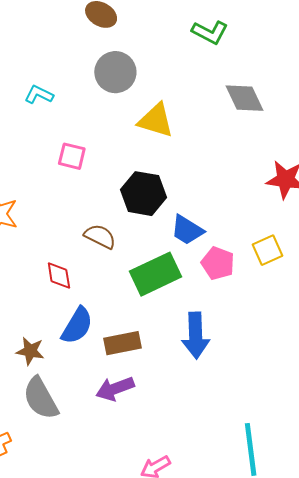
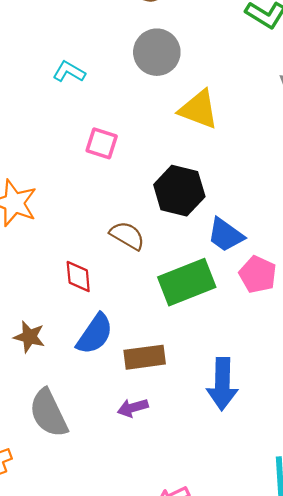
blue arrow: (196, 335) -> (222, 384), moved
brown star: (30, 351) -> (29, 337), moved
purple arrow: (115, 389) -> (133, 408), size x0.7

